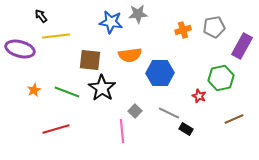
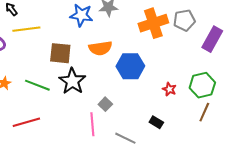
orange cross: (183, 30) -> (153, 23), size x1.8
green hexagon: (221, 78) -> (202, 85), moved
gray line: (169, 113) -> (125, 138), moved
brown line: (234, 119) -> (204, 112), turned -42

